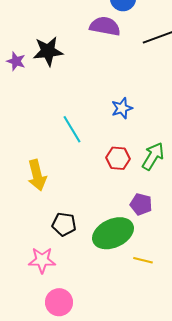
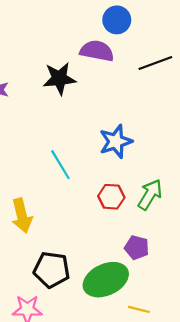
black star: (48, 51) -> (59, 78), moved
blue star: (122, 108) -> (116, 141), size x1.4
black pentagon: (64, 224) -> (52, 270), size x1.4

